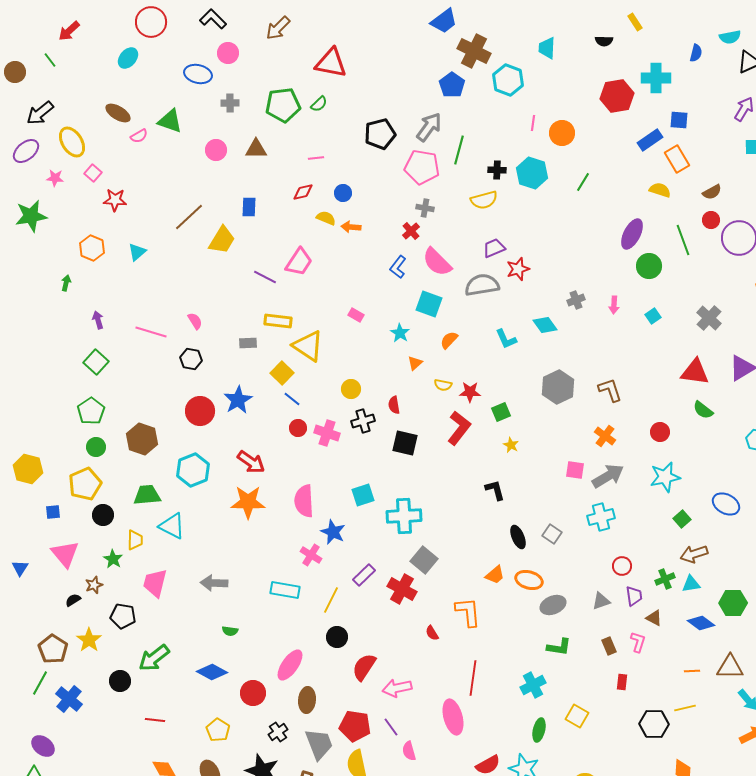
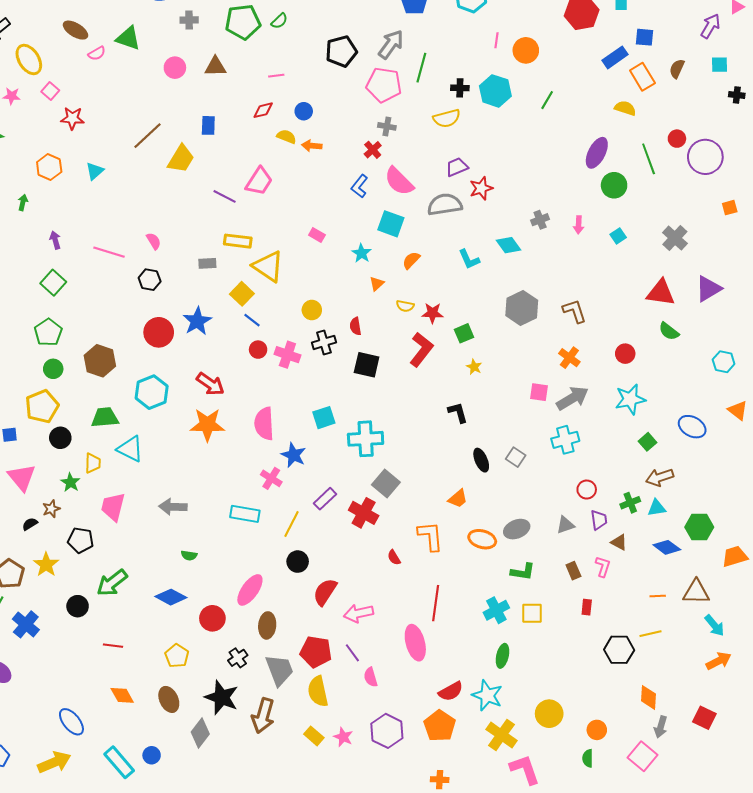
brown semicircle: (712, 192) -> (677, 69), moved, turned 144
orange ellipse: (529, 580) -> (482, 539), moved
yellow square: (577, 716) -> (532, 613), moved, turned -30

